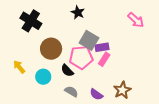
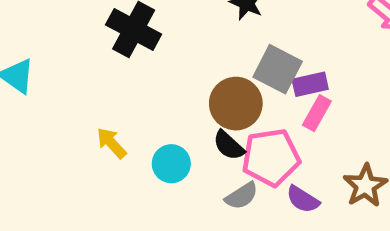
brown circle: (51, 49) -> (236, 104), moved
pink pentagon: (81, 57) -> (271, 157), moved
gray semicircle: (71, 92) -> (242, 196), turned 120

